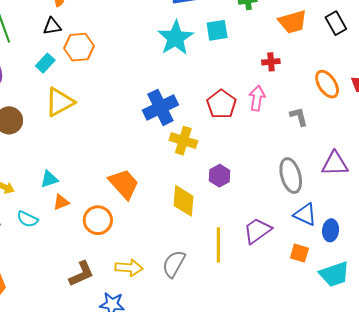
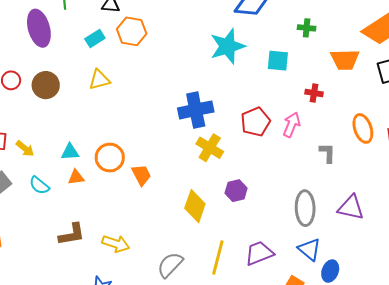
cyan square: (217, 30) -> (278, 61), moved
yellow triangle: (60, 102) -> (99, 80), size x0.7
orange trapezoid: (124, 184) -> (141, 175), size x0.7
orange circle: (98, 220) -> (110, 158), moved
yellow arrow: (129, 268) -> (116, 244), moved
brown L-shape: (81, 274) -> (72, 234), moved

